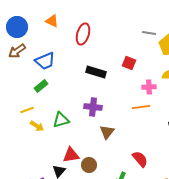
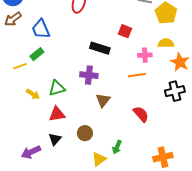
blue trapezoid: (45, 61) -> (41, 29), turned 90
black rectangle: (96, 72) -> (100, 48), moved
yellow line: (27, 110) -> (20, 66), moved
red triangle: (71, 155) -> (57, 114), moved
red semicircle: (140, 159) -> (141, 114), moved

